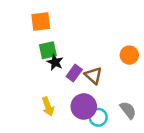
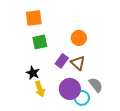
orange circle: (129, 55) -> (79, 38), moved
black star: (55, 62) -> (33, 73), moved
gray semicircle: (128, 110) -> (96, 85), moved

